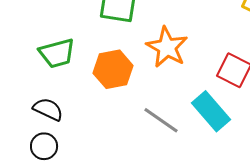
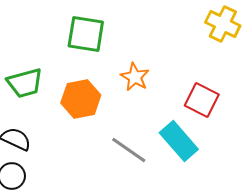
orange star: (167, 47) -> (135, 77), size x0.7

